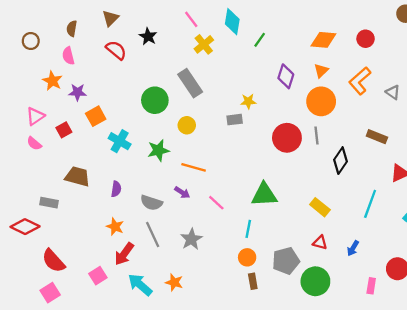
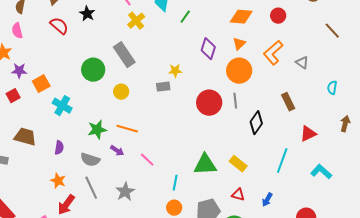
purple star: (77, 92) -> (19, 71), moved
brown rectangle: (377, 137) -> (288, 102), turned 42
green star: (158, 150) -> (97, 130), moved
green triangle: (264, 195) -> (205, 165), moved

